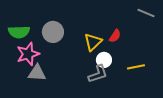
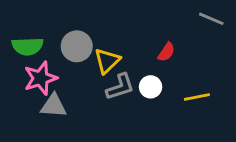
yellow triangle: (93, 42) -> (107, 61), moved
gray L-shape: (98, 74) -> (120, 87), moved

